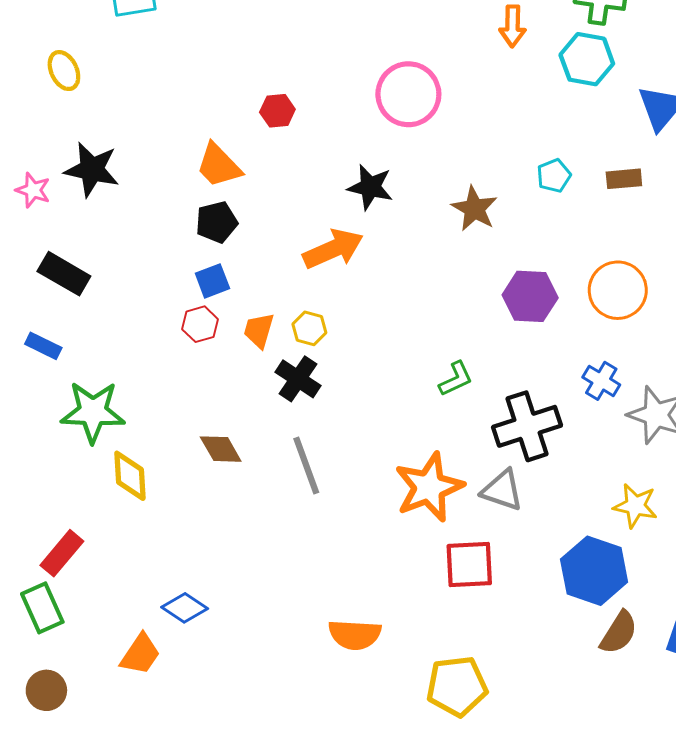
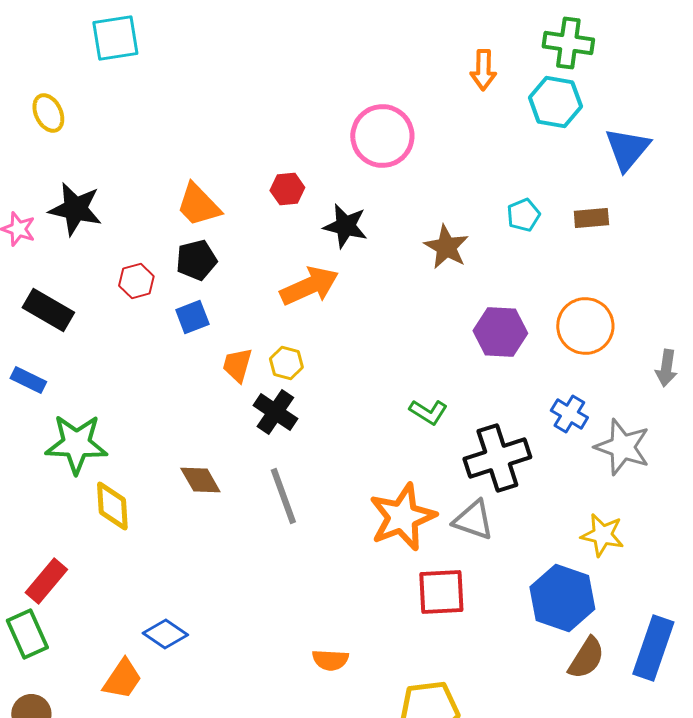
red hexagon: (277, 111) -> (287, 189), moved
red hexagon: (200, 324) -> (136, 281), moved
green L-shape: (456, 379) -> (428, 412), turned 57
orange semicircle: (355, 635) -> (330, 660), size x0.7

